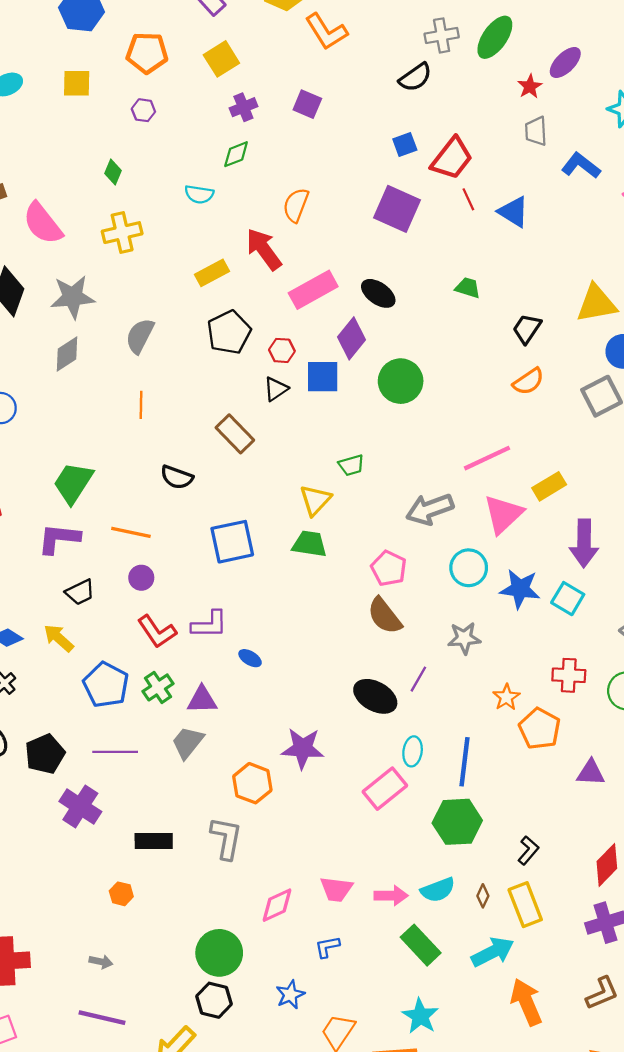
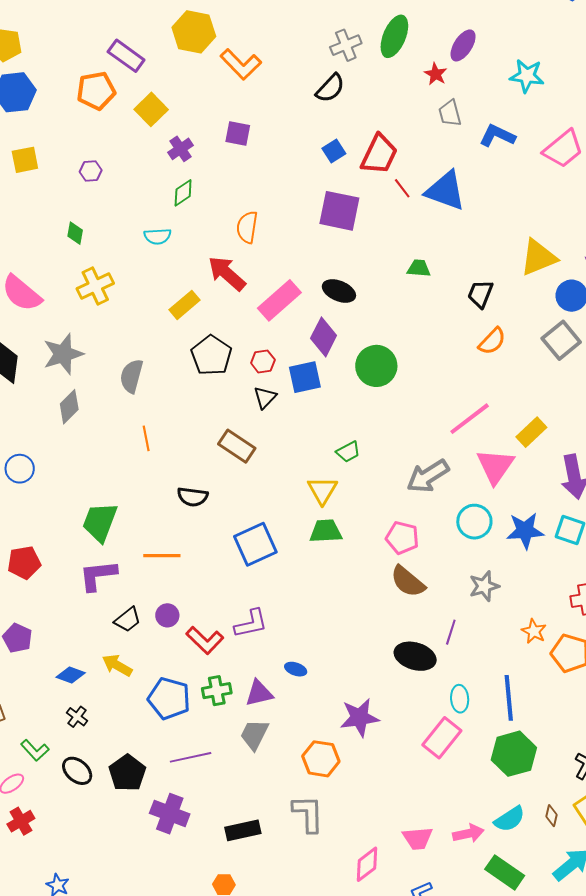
orange pentagon: (147, 53) -> (96, 91), moved
blue triangle: (513, 212) -> (445, 191), size x1.4
purple circle: (141, 578) -> (167, 615), moved
blue ellipse: (250, 658) -> (296, 669), moved
green cross: (158, 687) -> (217, 691), turned 36

